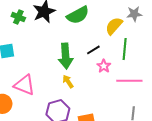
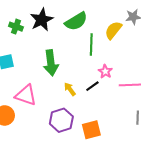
green line: (125, 49) -> (91, 44), moved
black line: (93, 50) -> (92, 86), moved
green arrow: (66, 56) -> (51, 63), moved

